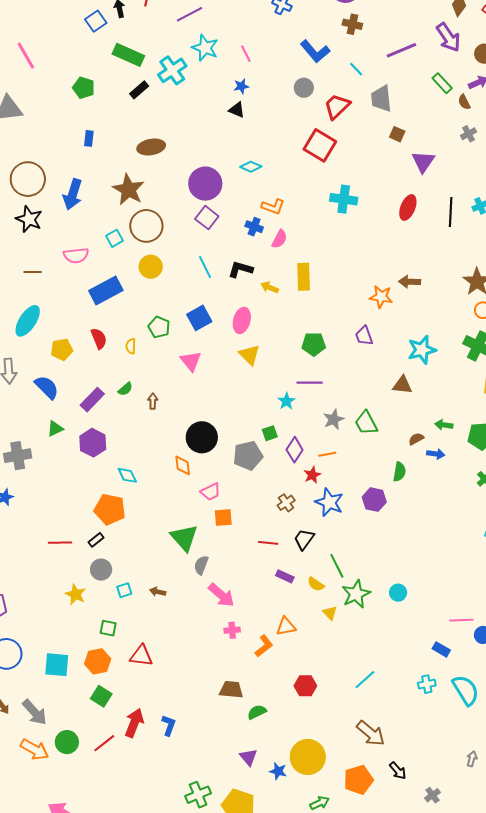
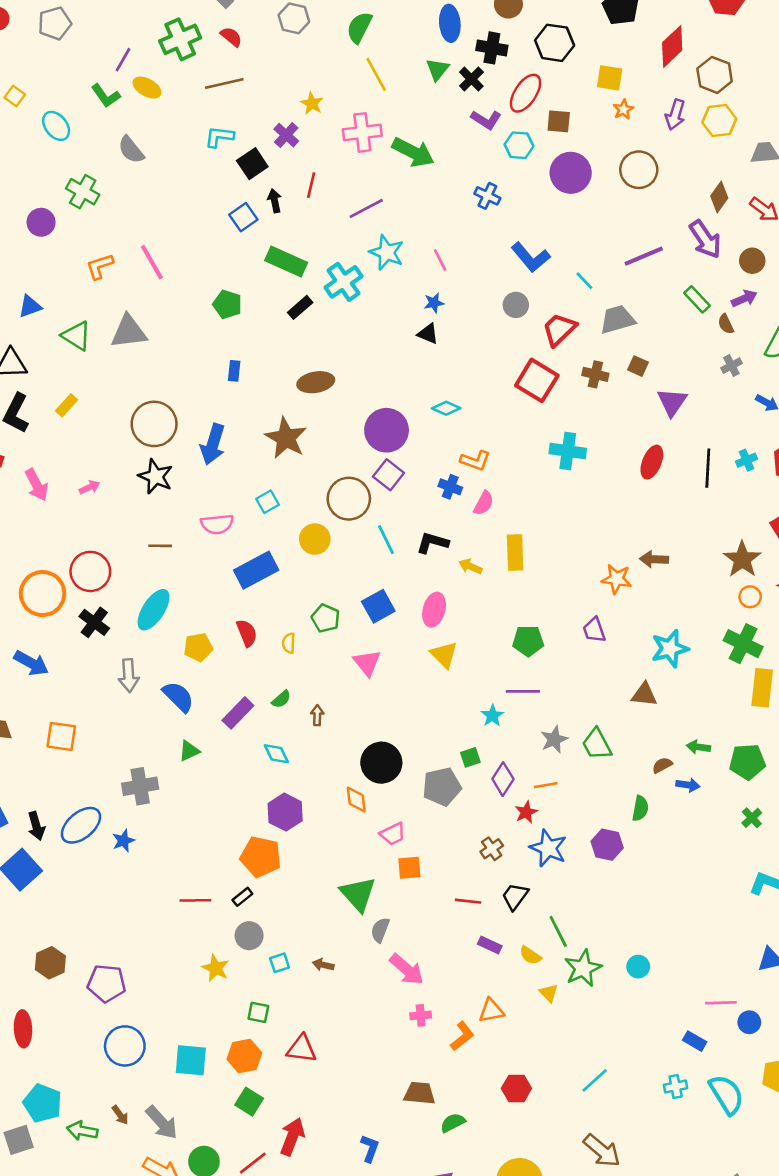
brown cross: (352, 24) -> (595, 374), moved
gray trapezoid: (381, 99) -> (617, 319), turned 80
brown circle: (146, 226) -> (349, 499), moved
purple hexagon: (93, 443) -> (285, 812), moved
cyan diamond: (127, 475) -> (276, 754), moved
blue L-shape: (169, 725) -> (370, 1148), moved

